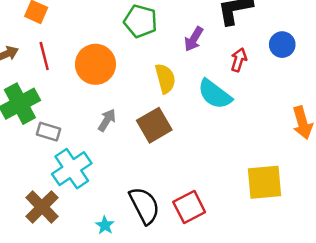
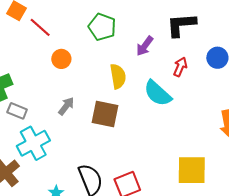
red line: (44, 56) -> (40, 27), moved, turned -40
orange circle: (95, 64) -> (61, 59), size x0.6
brown square: (154, 125) -> (105, 114), turned 36

